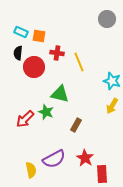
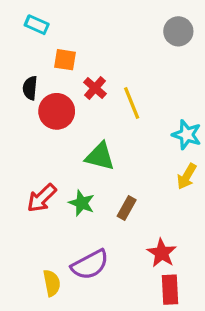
cyan rectangle: (21, 32) -> (37, 25), moved
red cross: (57, 53) -> (95, 88), turned 32
green star: (46, 112) -> (82, 203), moved
red star: (85, 158) -> (162, 253), moved

